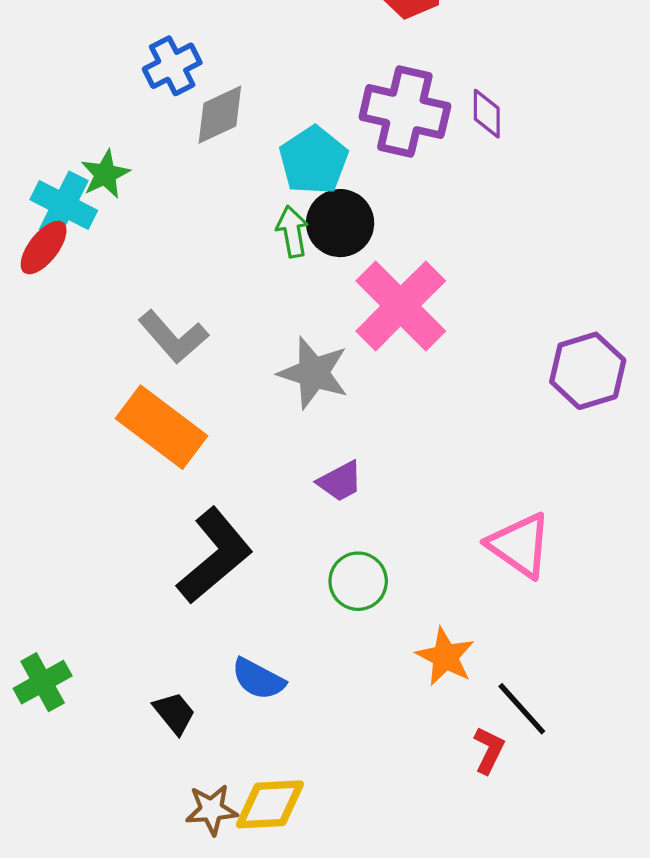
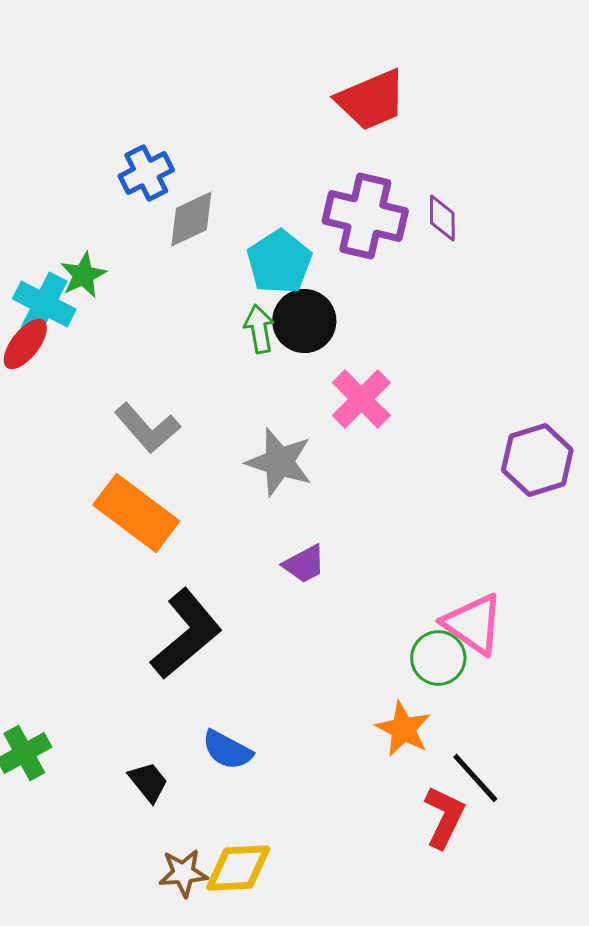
pink cross: (401, 306) -> (361, 399), size x0.7
green circle: (358, 581) -> (438, 658), moved
red L-shape: (489, 750) -> (444, 817), size x1.4

